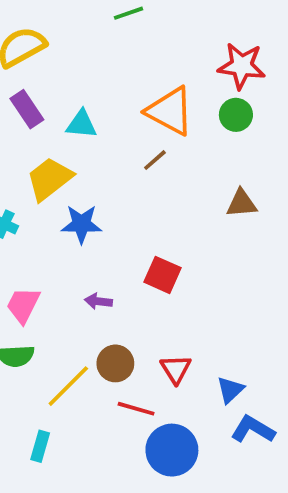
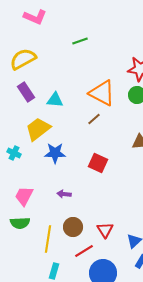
red square: (162, 275) -> (98, 163), moved
yellow line: (68, 386) -> (48, 239), turned -36
red line: (136, 409) -> (84, 251), turned -48
cyan rectangle: (40, 446) -> (54, 271), moved

